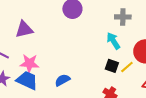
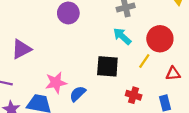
pink star: (29, 63) -> (56, 83), moved
black square: (112, 66) -> (107, 66), moved, size x1.5

